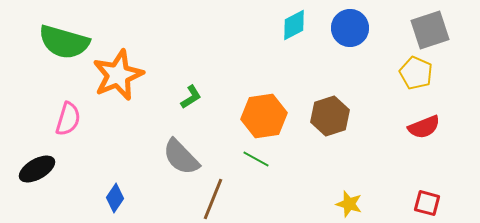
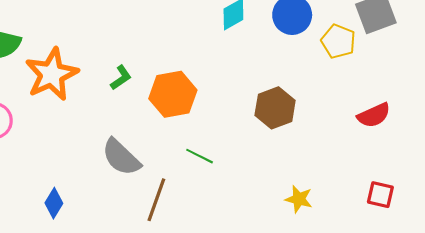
yellow pentagon: (416, 73) -> (338, 41), moved
green L-shape: (191, 97) -> (121, 78), moved
orange hexagon: (264, 116) -> (173, 94), moved

